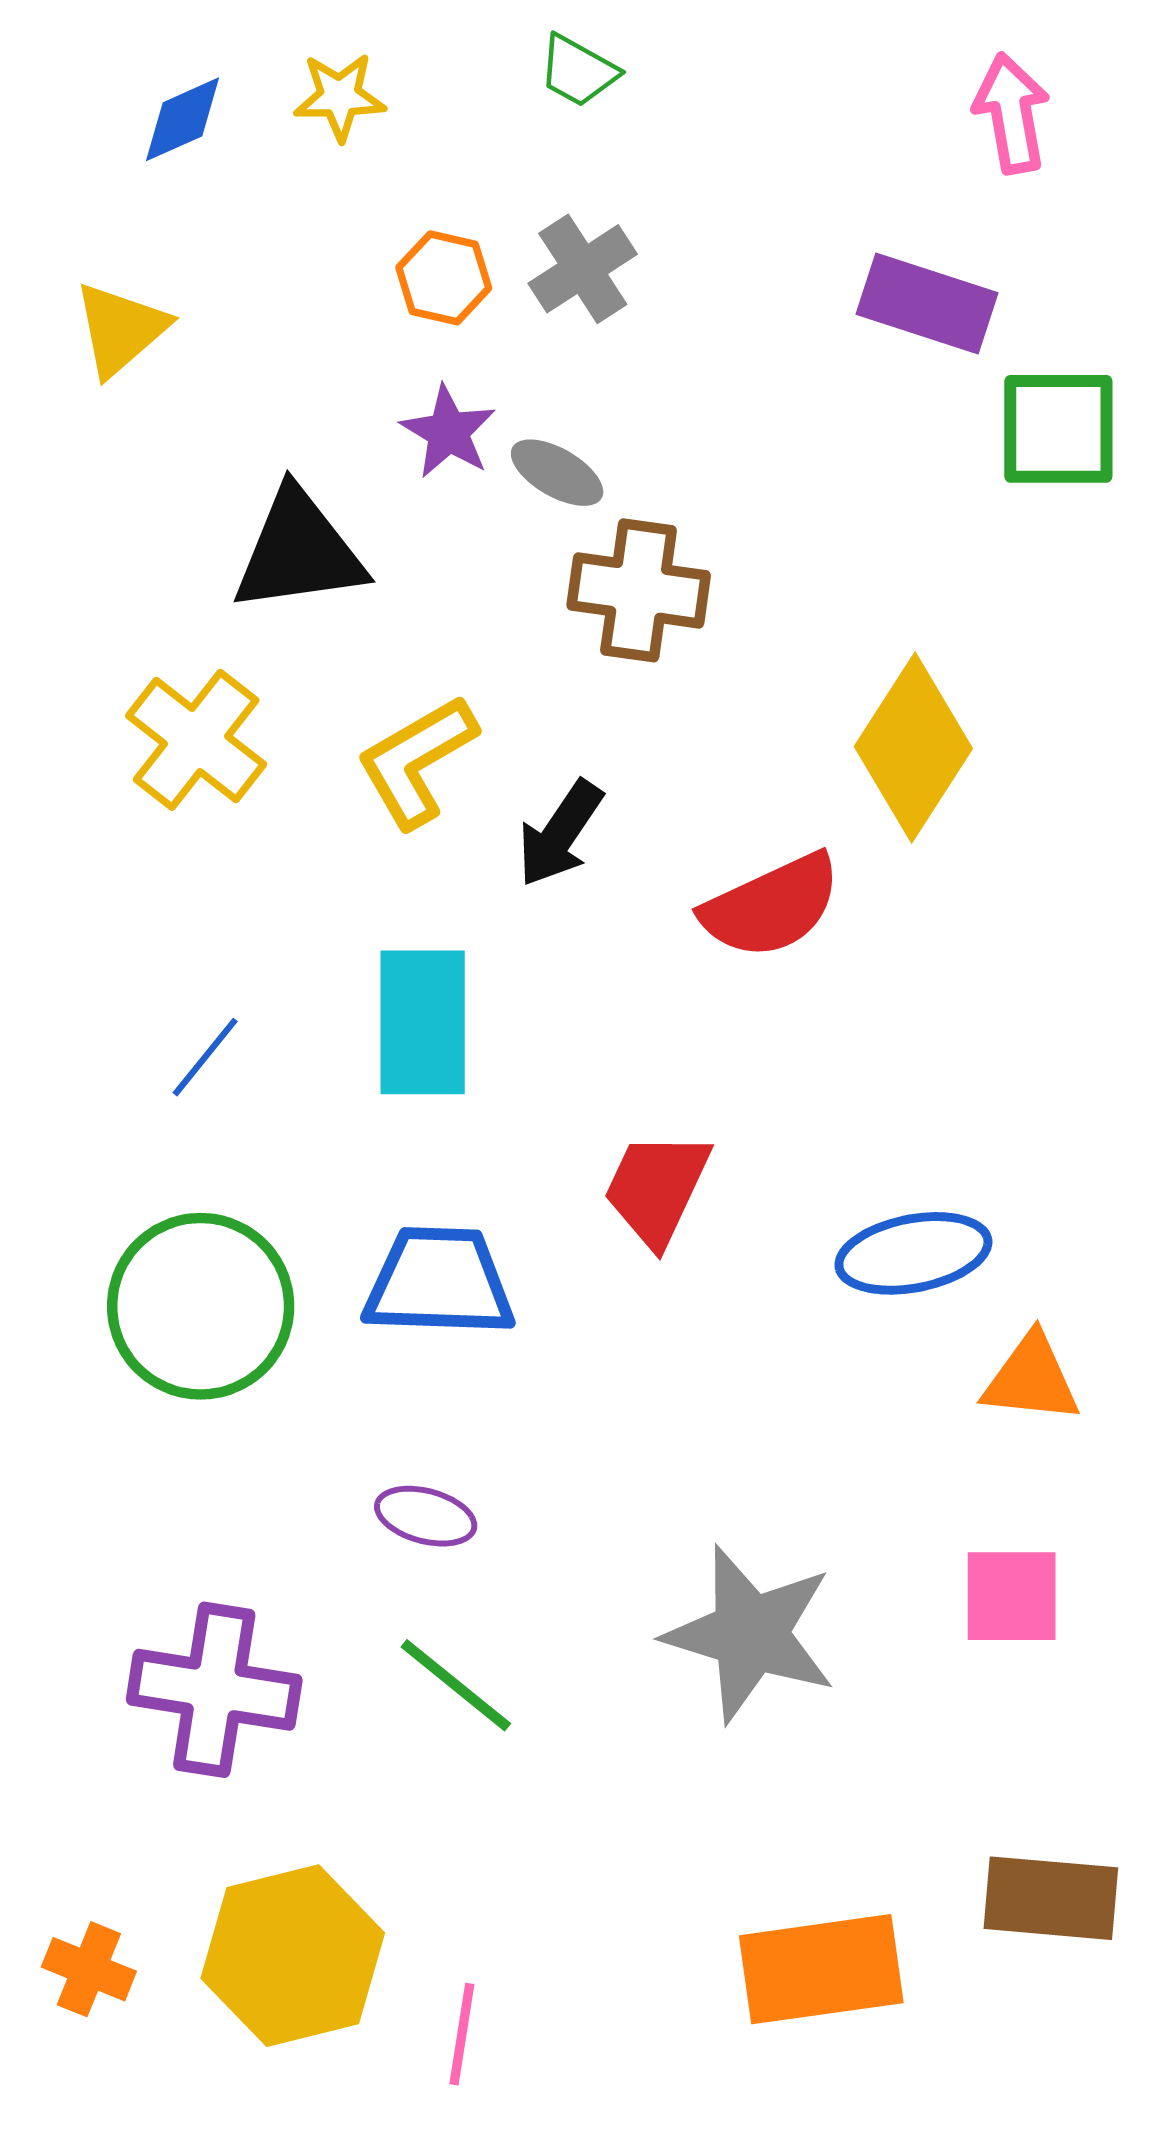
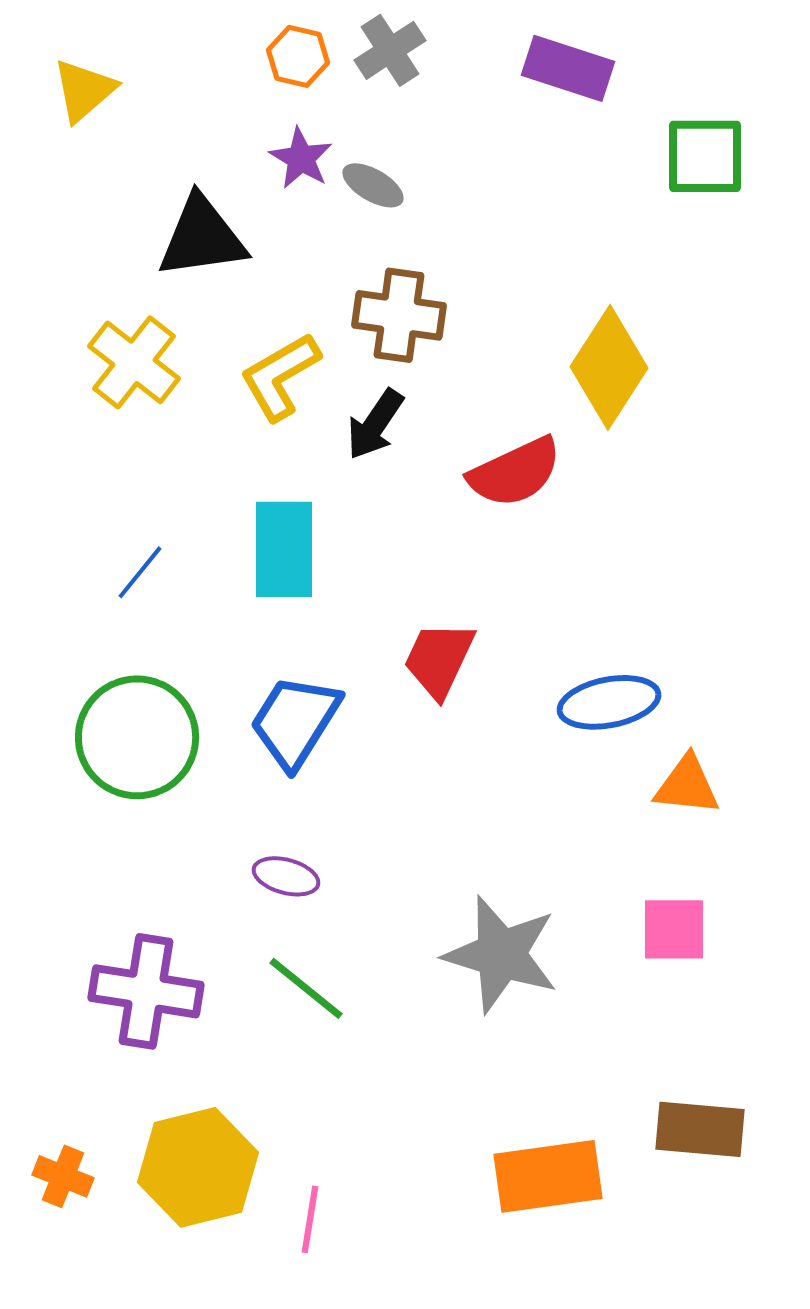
purple rectangle: (927, 304) -> (568, 68), moved
brown cross: (639, 590) -> (399, 315), moved
blue trapezoid: (439, 1282) -> (295, 721), turned -60

